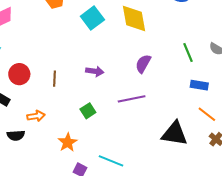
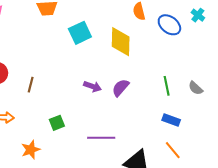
purple arrow: (95, 71) -> (93, 86), moved
purple line: (132, 99) -> (101, 138), moved

